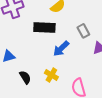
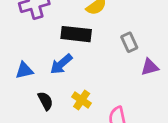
blue arrow: (61, 49) -> (61, 64), moved

